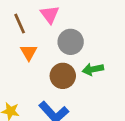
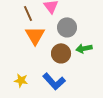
orange triangle: (29, 52) -> (35, 35), size x1.5

